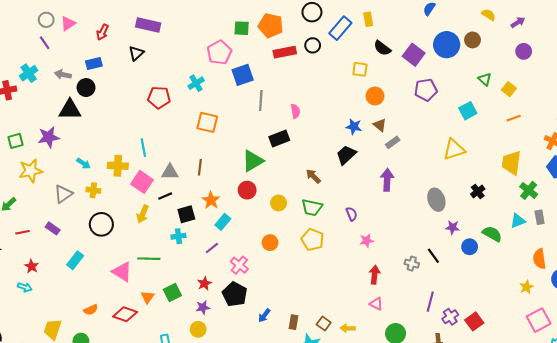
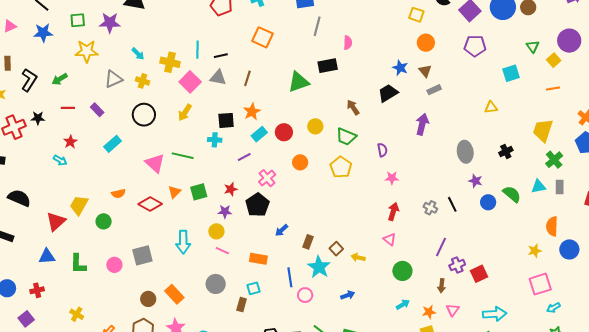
purple circle: (524, 51) -> (569, 41), moved, size x1.5
yellow triangle: (454, 149) -> (491, 107), size x0.6
red circle: (247, 190) -> (284, 132), moved
black line: (165, 196) -> (221, 56), moved

